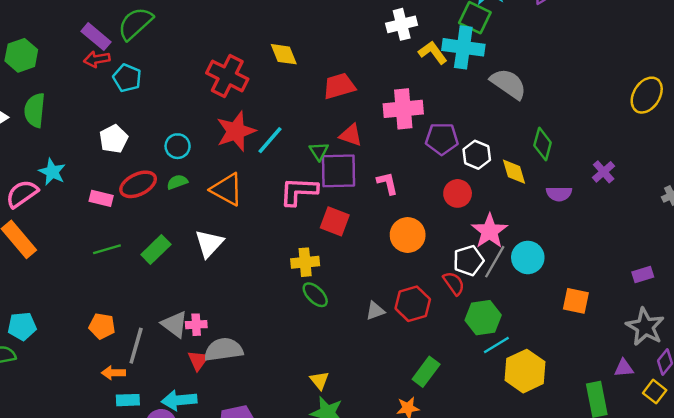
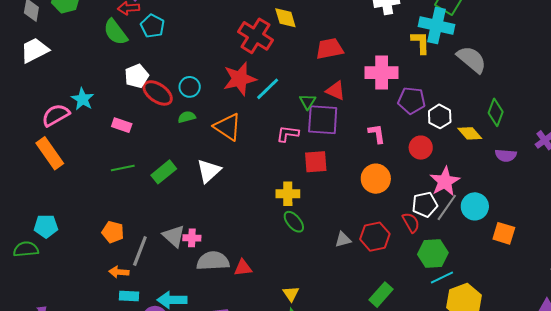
yellow L-shape: (433, 53) -> (421, 43), moved, turned 30
red cross: (227, 76) -> (256, 36), moved
green semicircle: (35, 110) -> (116, 32), moved, turned -48
yellow diamond: (514, 172) -> (470, 133), turned -30
pink L-shape: (387, 183) -> (377, 134), moved
red ellipse: (138, 184) -> (158, 93), moved, turned 56
pink L-shape: (299, 191) -> (288, 134), size x0.7
red square: (335, 221) -> (316, 162), turned -30
orange square: (576, 301) -> (504, 233), moved
red triangle: (198, 360) -> (243, 268), moved, turned 42

